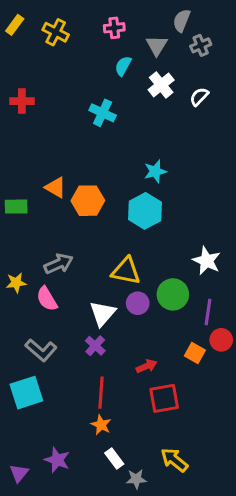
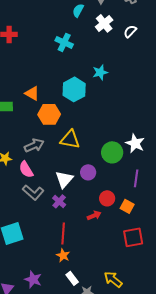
cyan star: (155, 171) -> (100, 72), moved
orange hexagon: (88, 201) -> (49, 114), moved
cyan hexagon: (145, 211) -> (74, 89), moved
yellow triangle: (126, 271) -> (70, 139), moved
green circle: (173, 294) -> (112, 152), moved
red circle: (221, 340) -> (107, 198), moved
gray L-shape: (41, 350) -> (33, 192), moved
red square: (164, 398) -> (133, 237), moved

